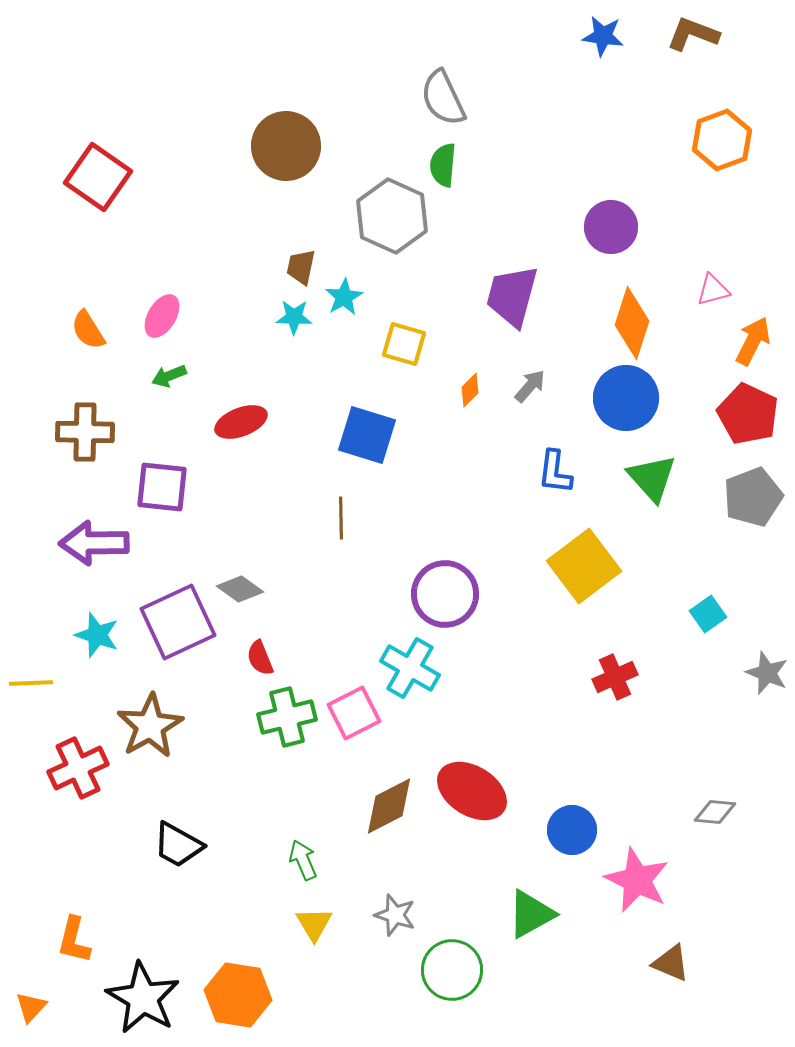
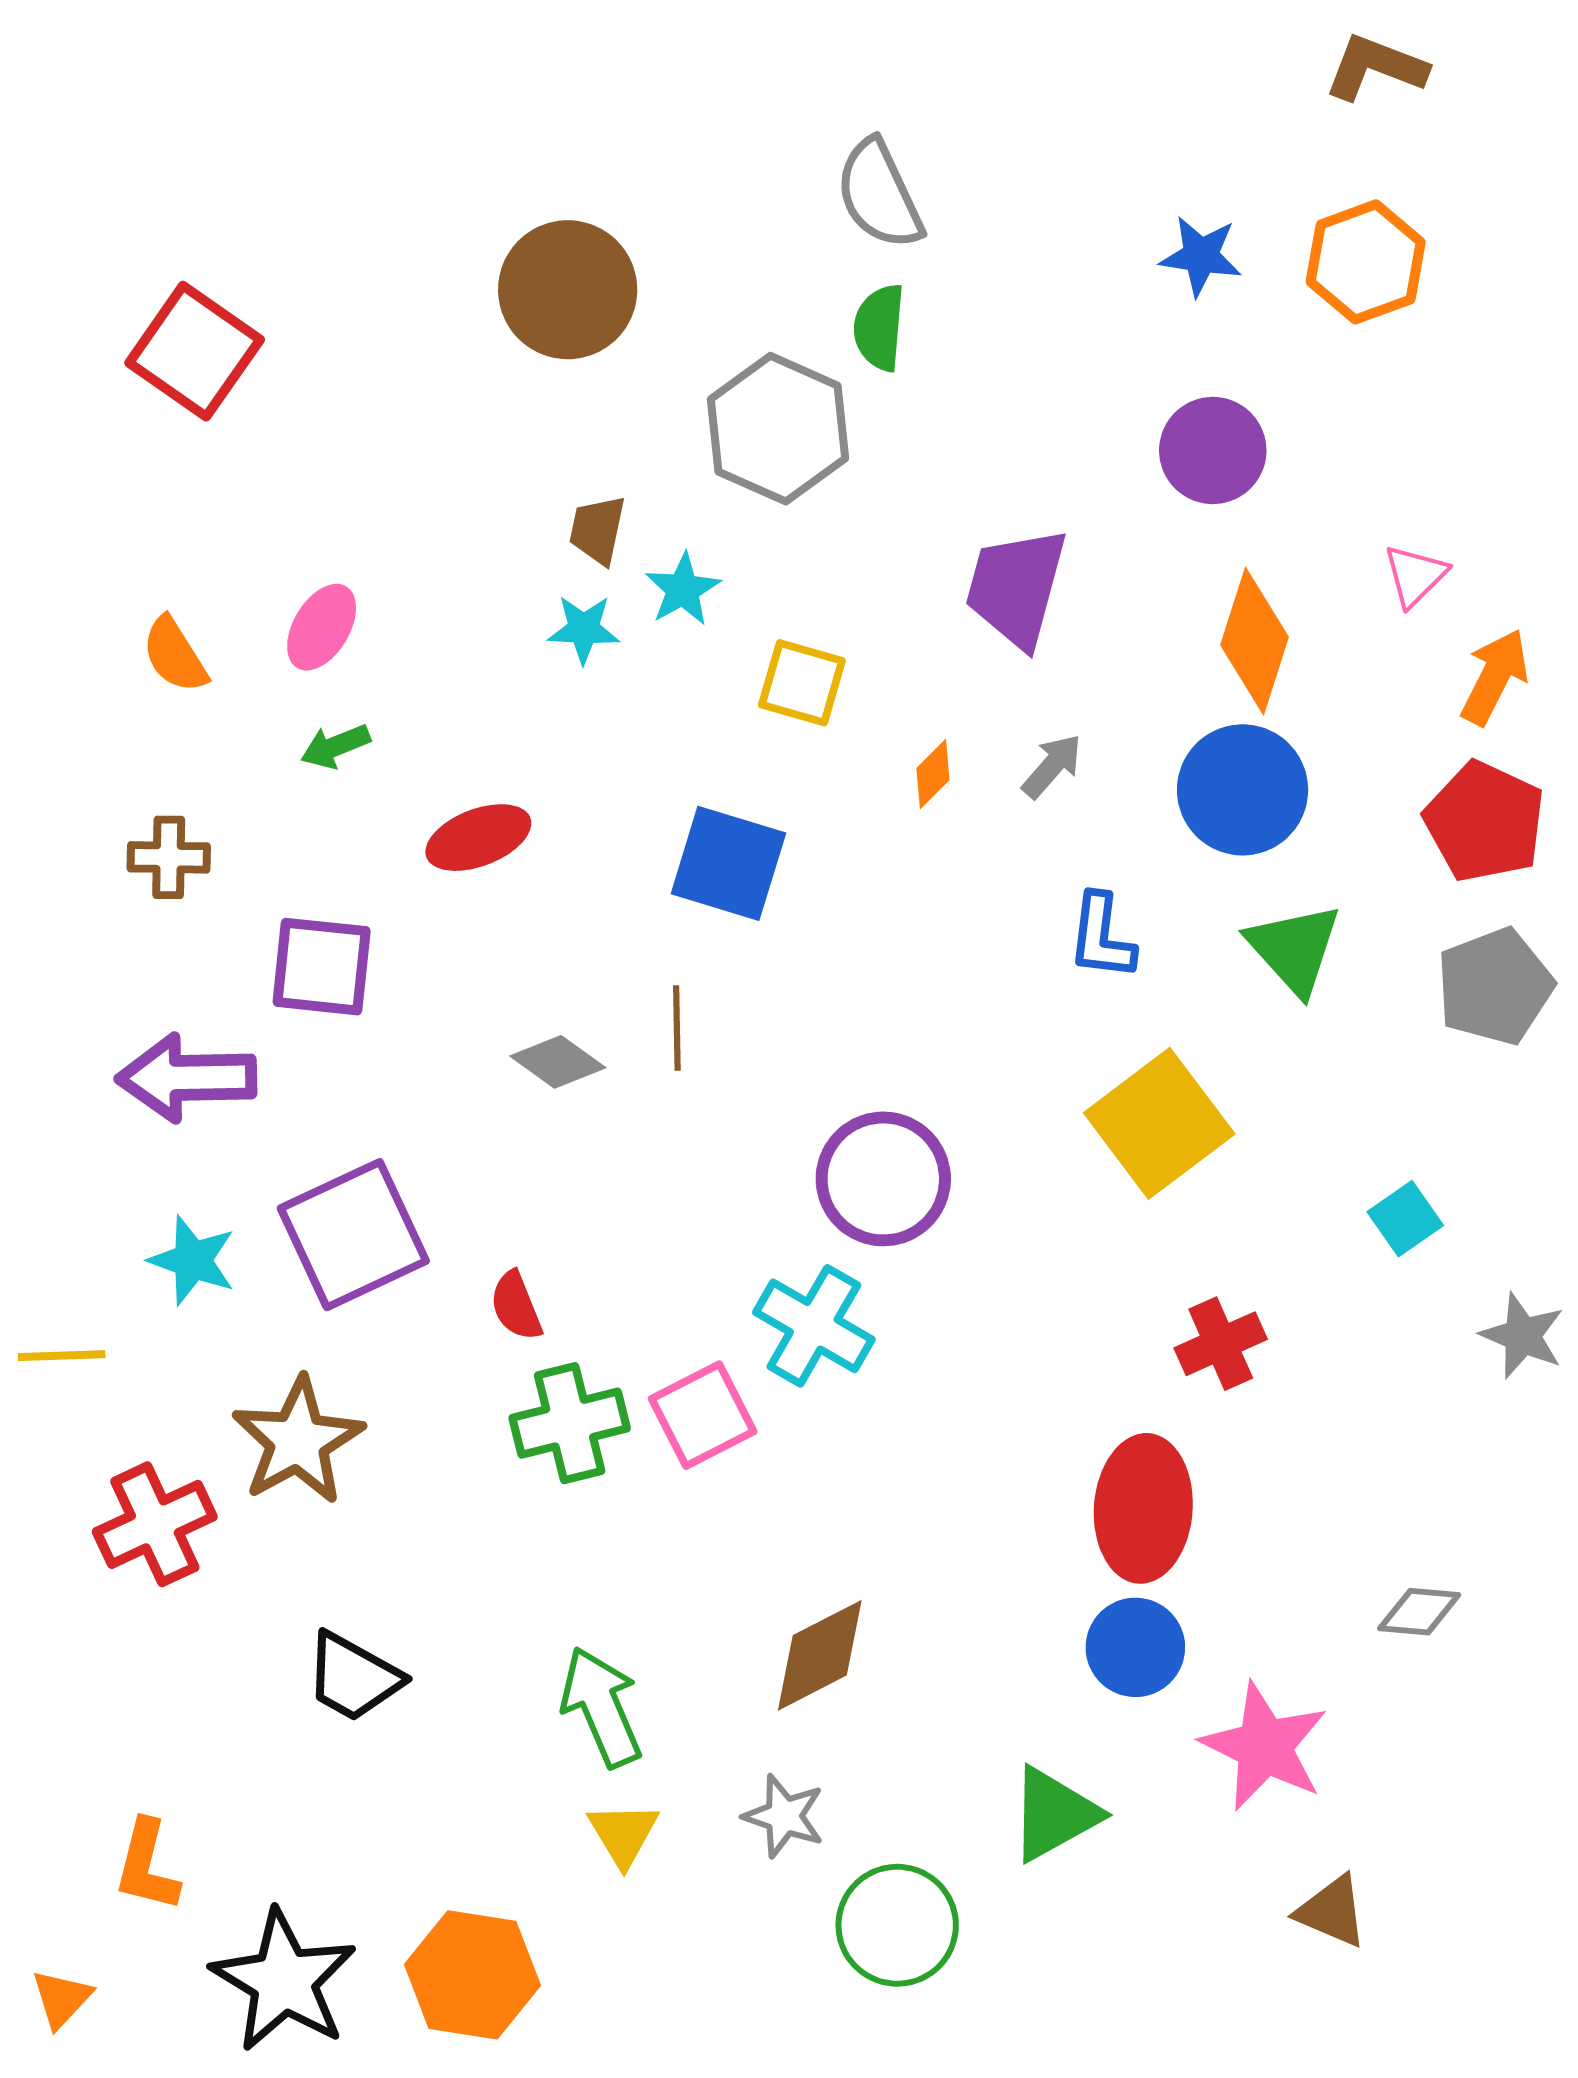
blue star: (603, 36) -> (1201, 256), moved
orange hexagon: (722, 140) -> (1366, 262), moved
pink triangle: (713, 290) -> (1415, 576), turned -30
brown cross: (85, 432) -> (169, 857), size x0.7
gray diamond: (240, 589) -> (558, 1062), moved
red ellipse: (472, 791) -> (1143, 1508), moved, turned 62
brown diamond: (389, 806) -> (820, 1655), moved
green arrow: (303, 860) -> (601, 1707), size x1.5

